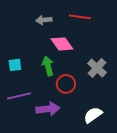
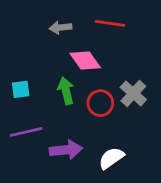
red circle: (66, 84) -> (100, 103), moved
white semicircle: (93, 115) -> (111, 158), moved

